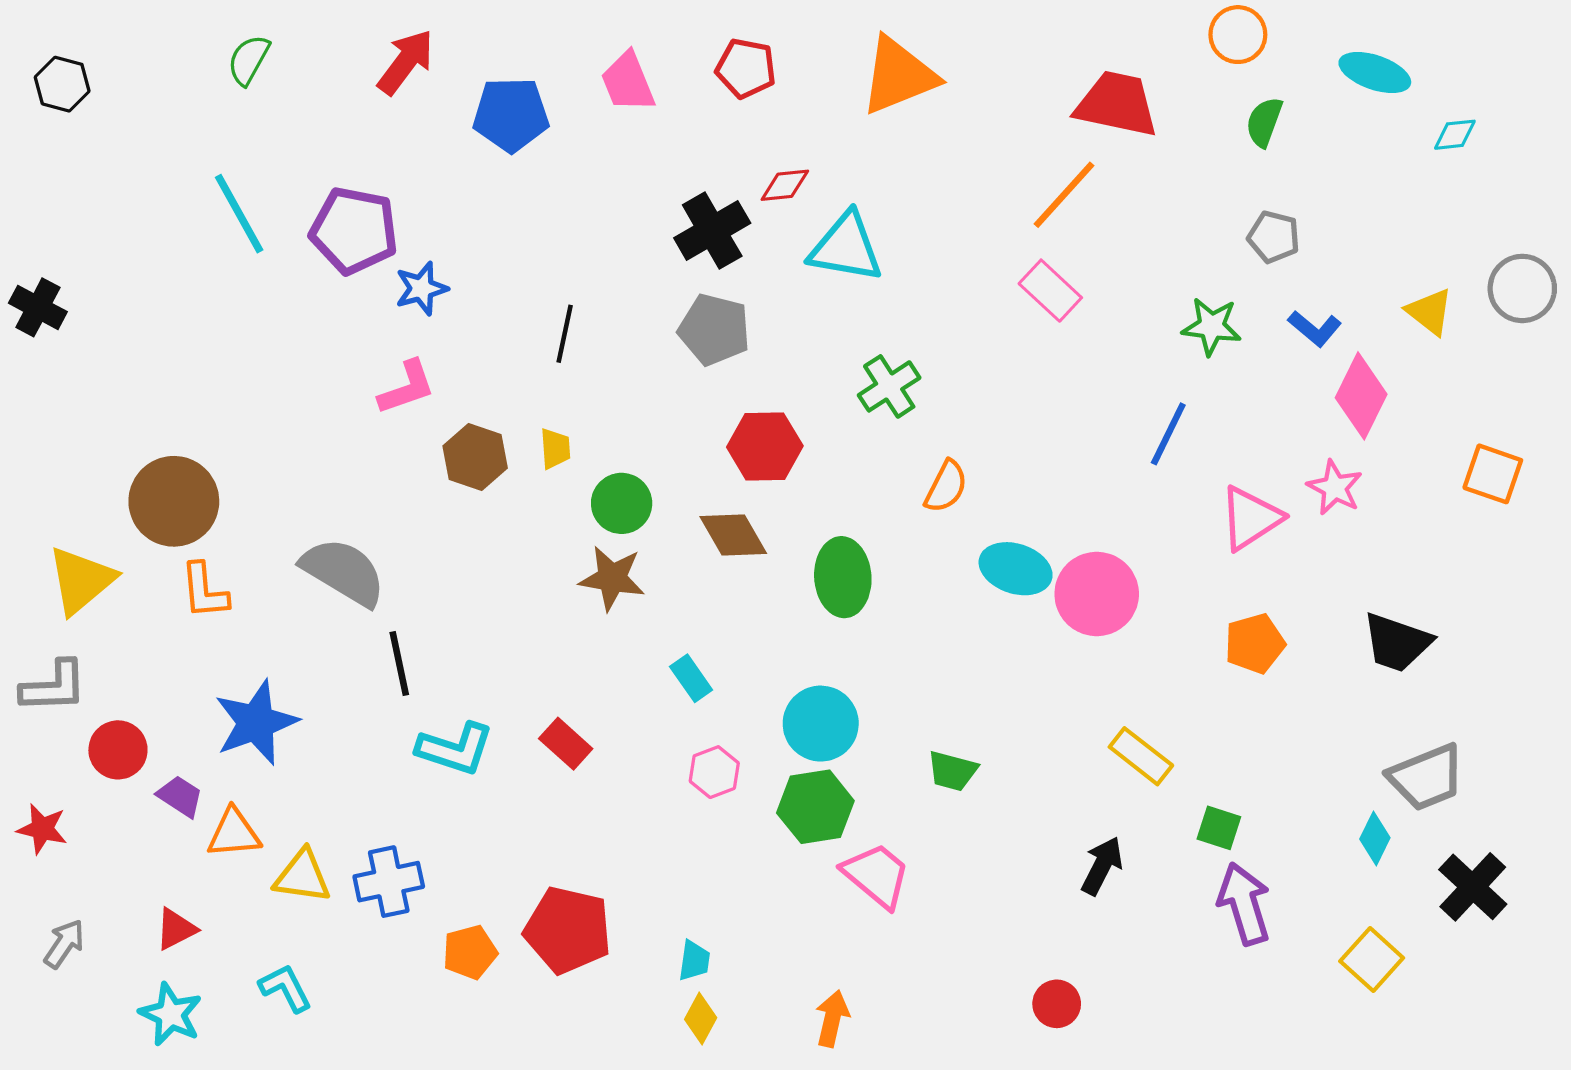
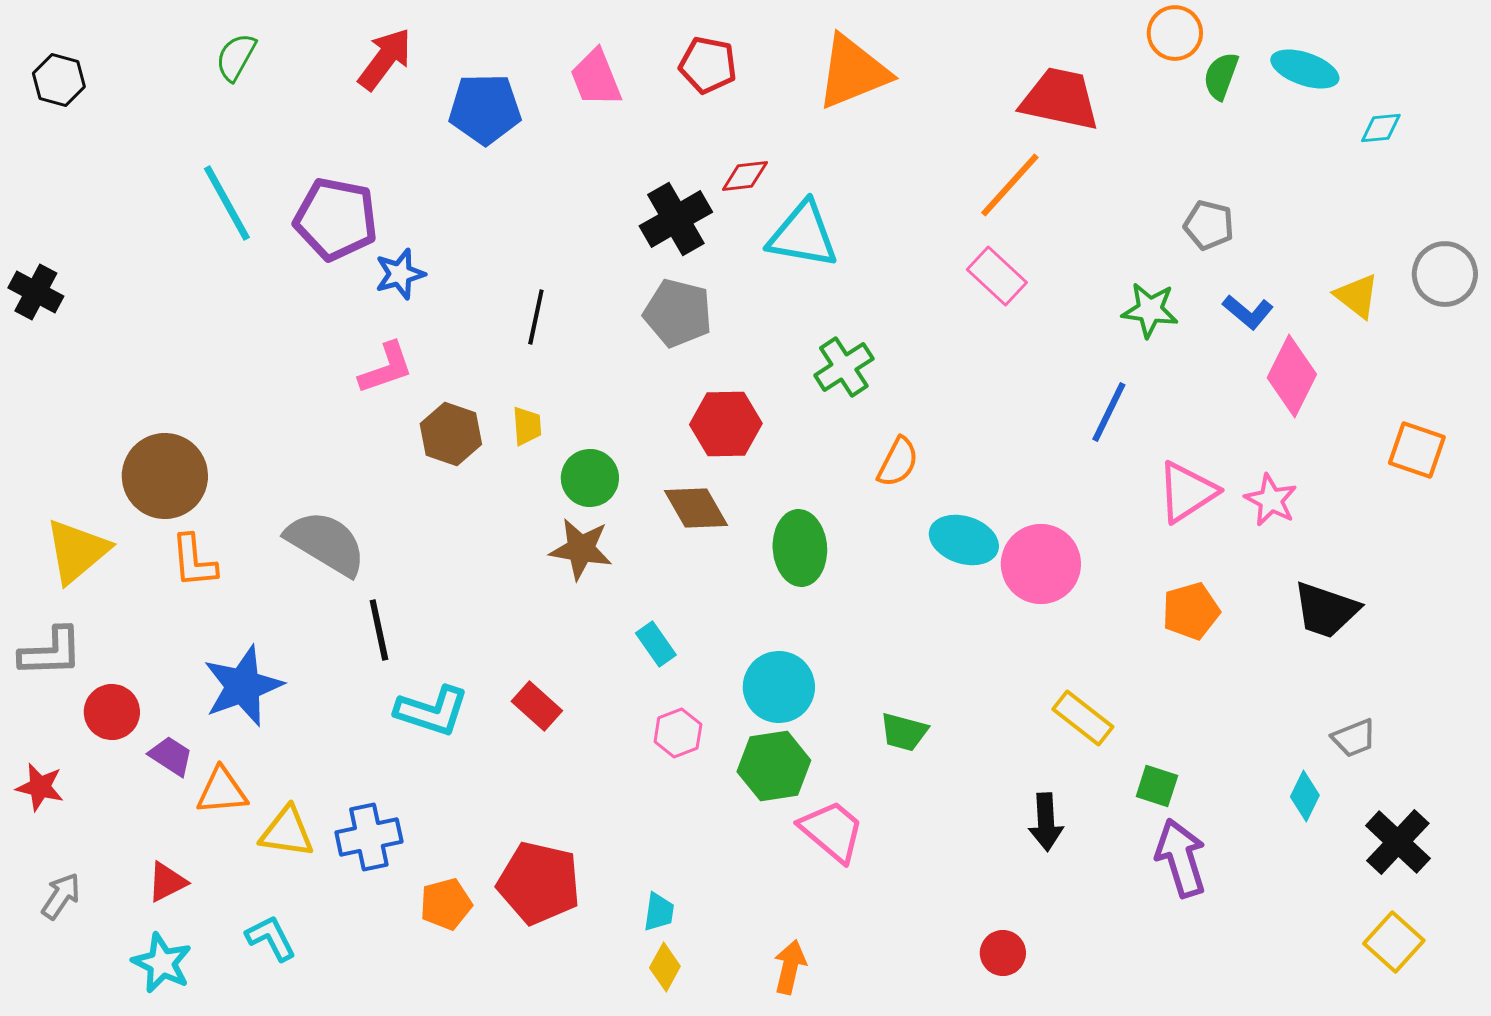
green semicircle: (1264, 122) -> (1221, 76), moved
pink star: (1335, 488) -> (1271, 500), moved
gray trapezoid: (1426, 777) -> (1354, 738), size x0.6
black arrow: (1102, 866) -> (1046, 822), turned 150
yellow square: (1372, 960) -> (1394, 942), moved

